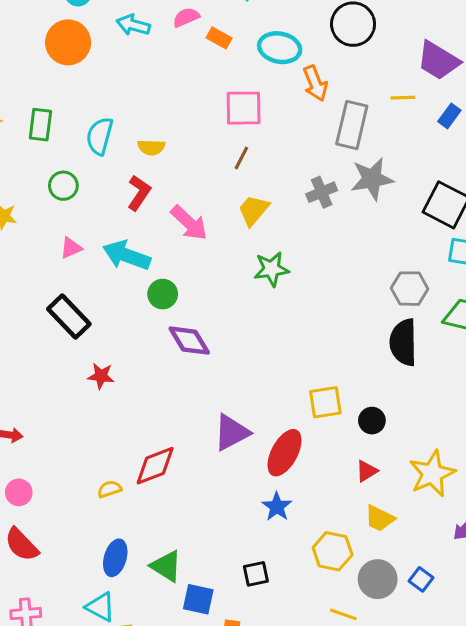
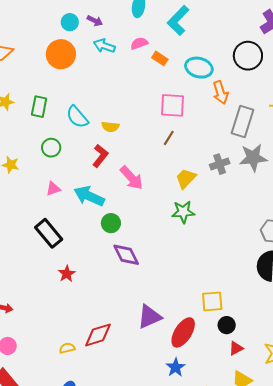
cyan semicircle: (100, 136) -> (77, 117), turned -60
yellow trapezoid: (253, 210) -> (186, 178), moved
red star: (101, 376) -> (67, 274), turned 30
black circle: (372, 421) -> (227, 325), moved

